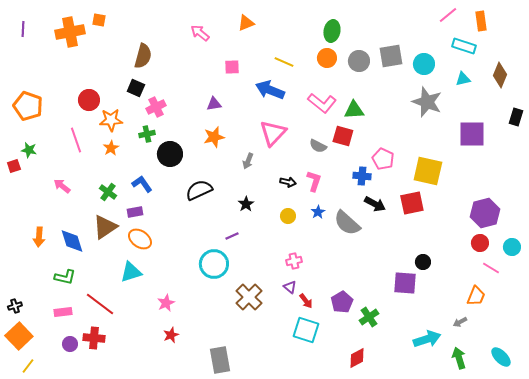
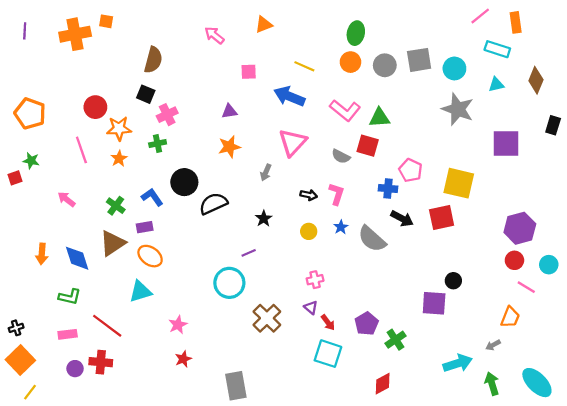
black circle: (170, 154) -> (184, 182), moved
cyan ellipse: (501, 357) -> (537, 383), size x1.4

